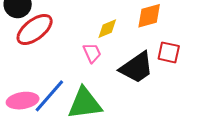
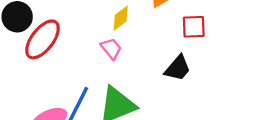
black trapezoid: (137, 68) -> (178, 68), moved, size x0.7

